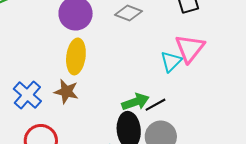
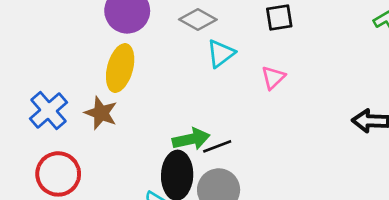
pink triangle: (190, 48) -> (273, 78), size x0.6
cyan triangle: (171, 61) -> (221, 53), moved

